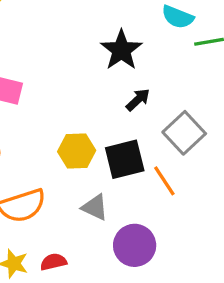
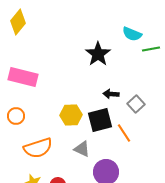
black arrow: (138, 100) -> (111, 94), moved, turned -133
gray square: (184, 133) -> (136, 104), size x0.7

